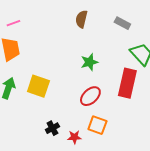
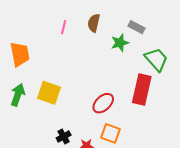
pink line: (13, 23) -> (64, 27), moved, turned -56
green star: (89, 62) -> (120, 43), moved

